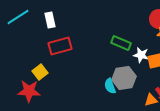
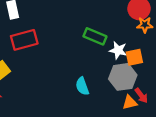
gray hexagon: (124, 78) -> (123, 77), moved

